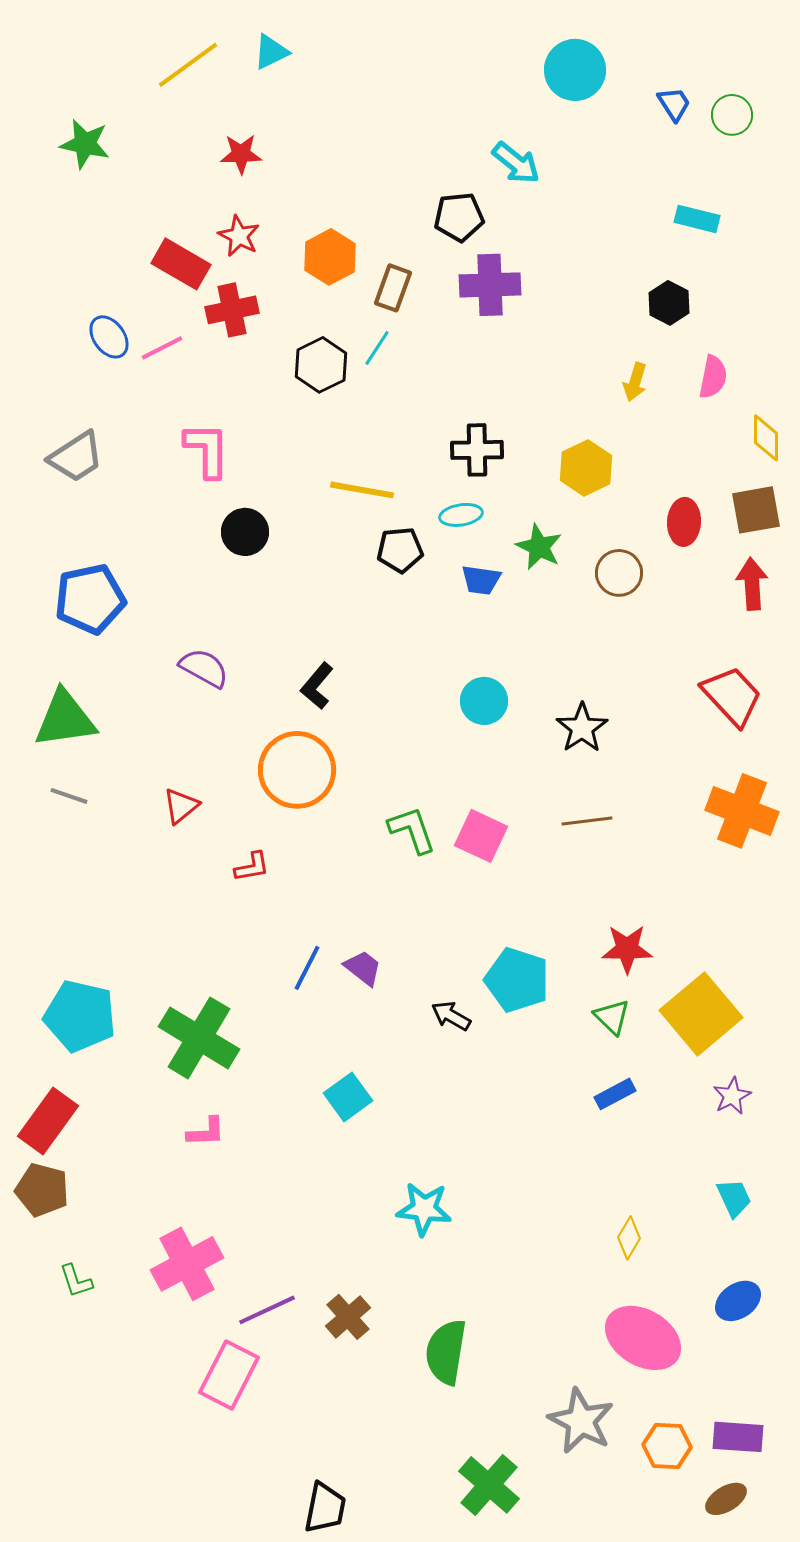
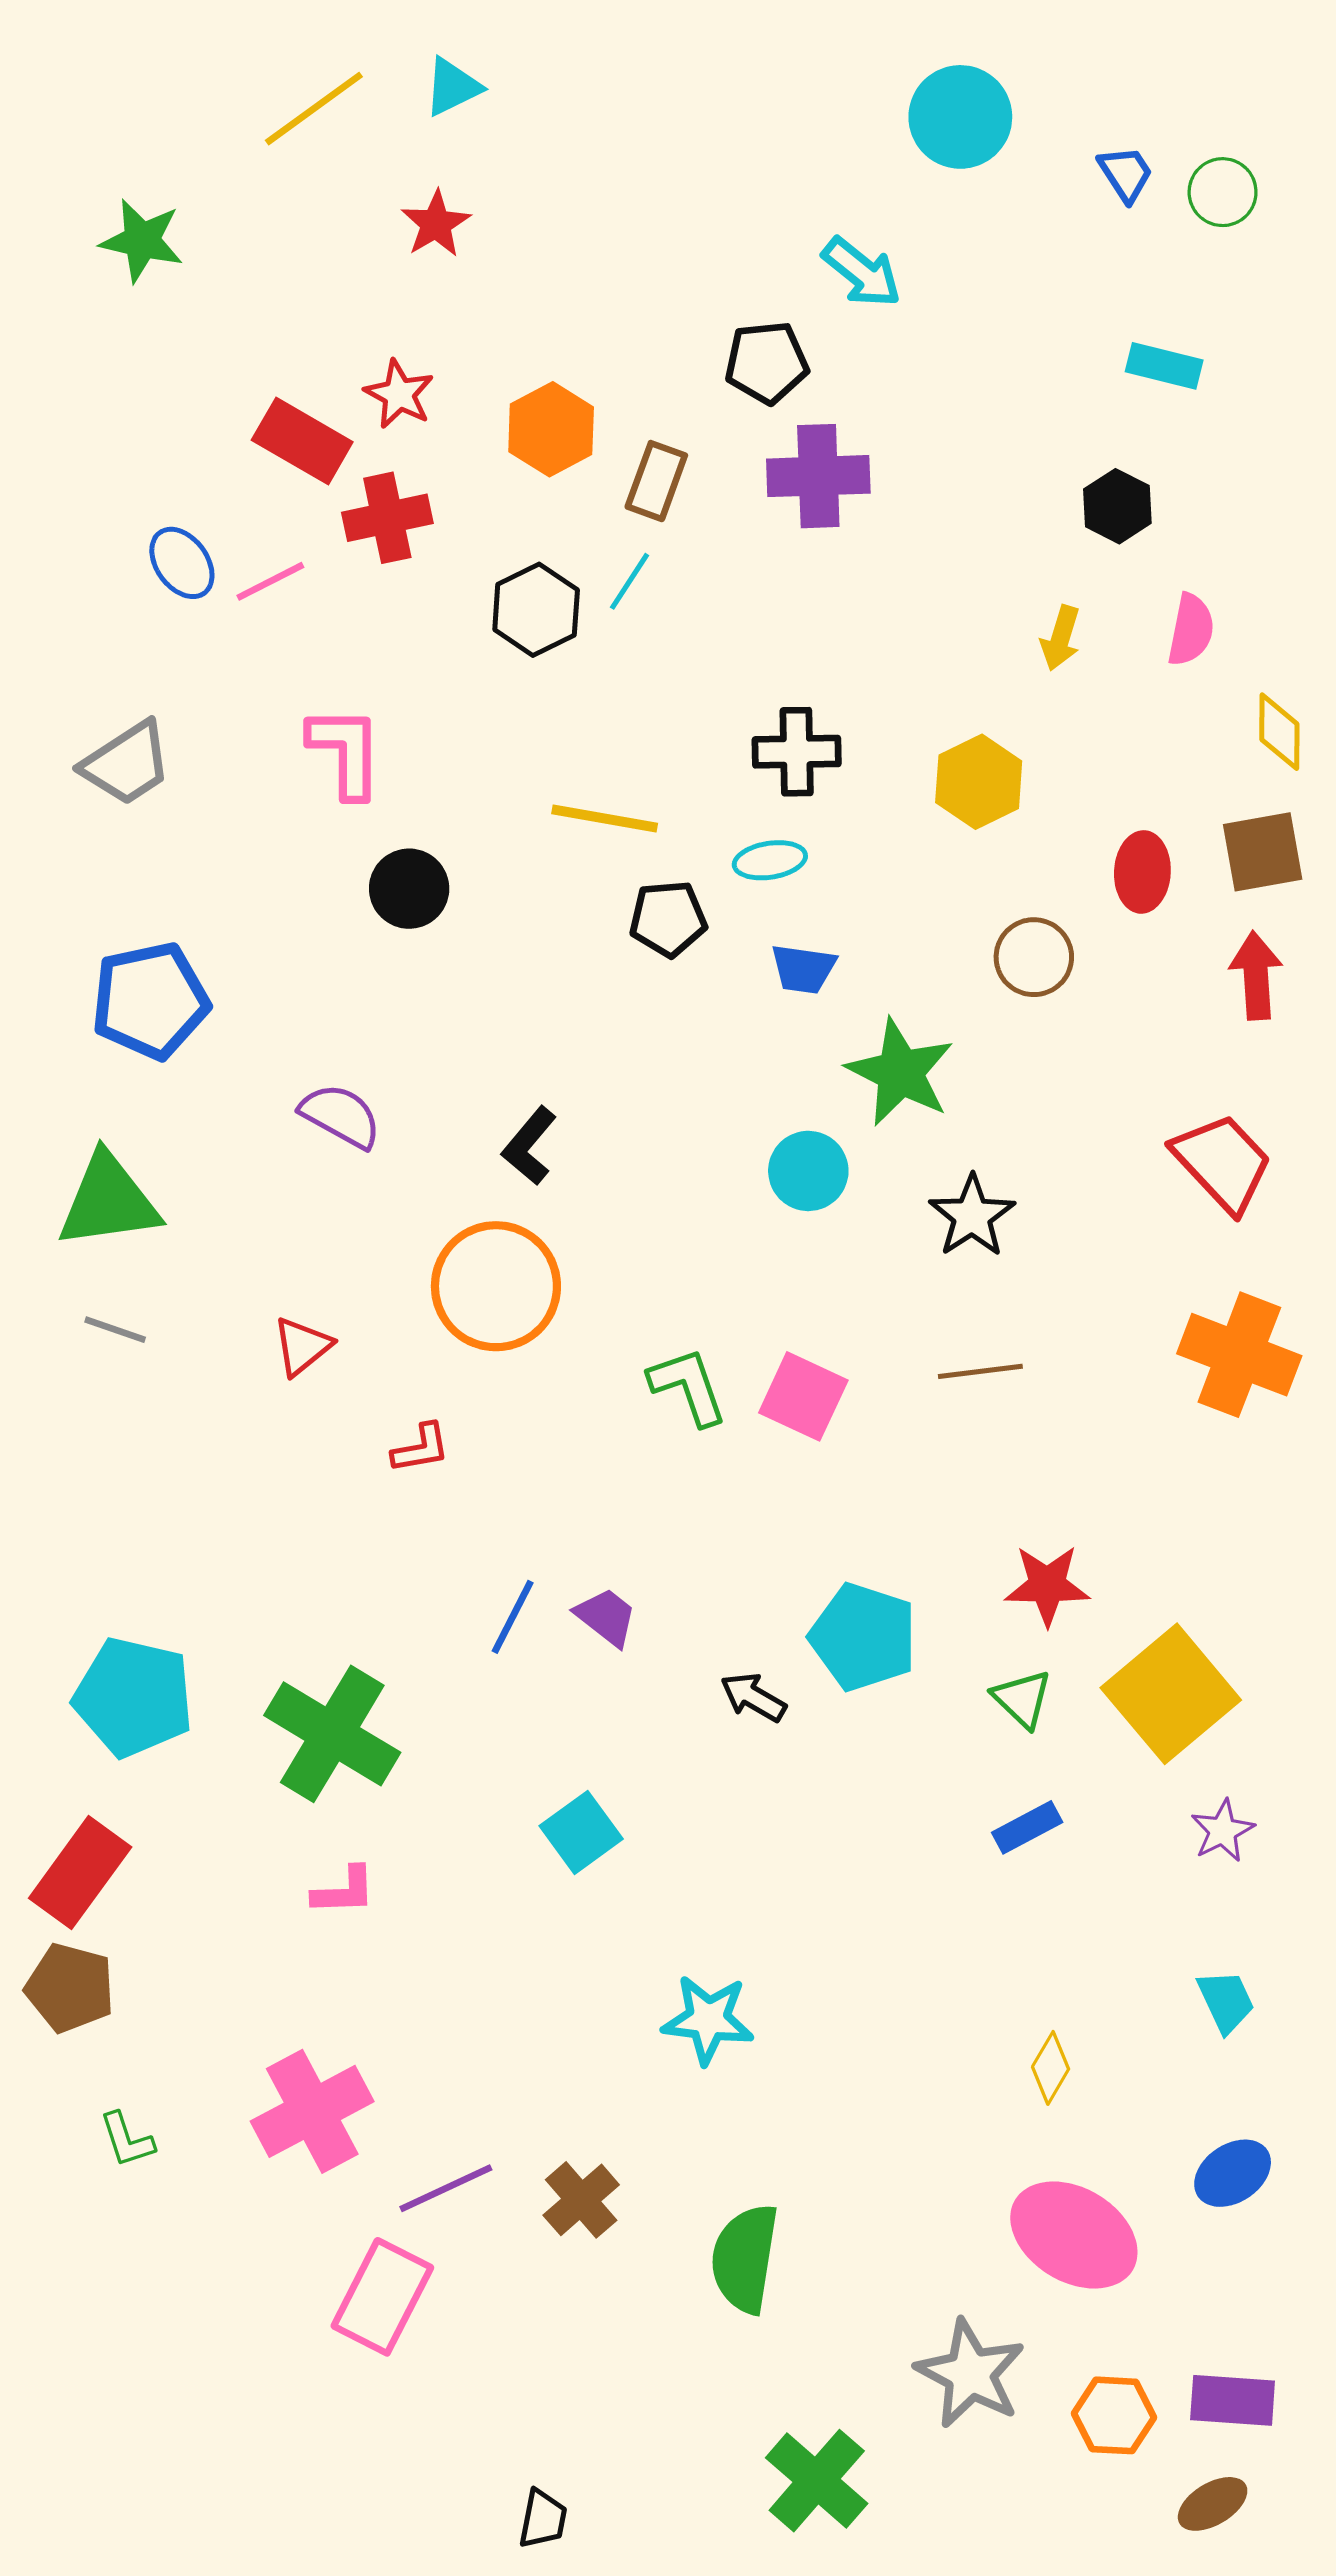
red star: (241, 154) -> (436, 224), moved, turned -30
green star: (539, 547) -> (900, 1072), moved, size x1.4
black trapezoid: (325, 1508) -> (543, 2519), size x0.7

